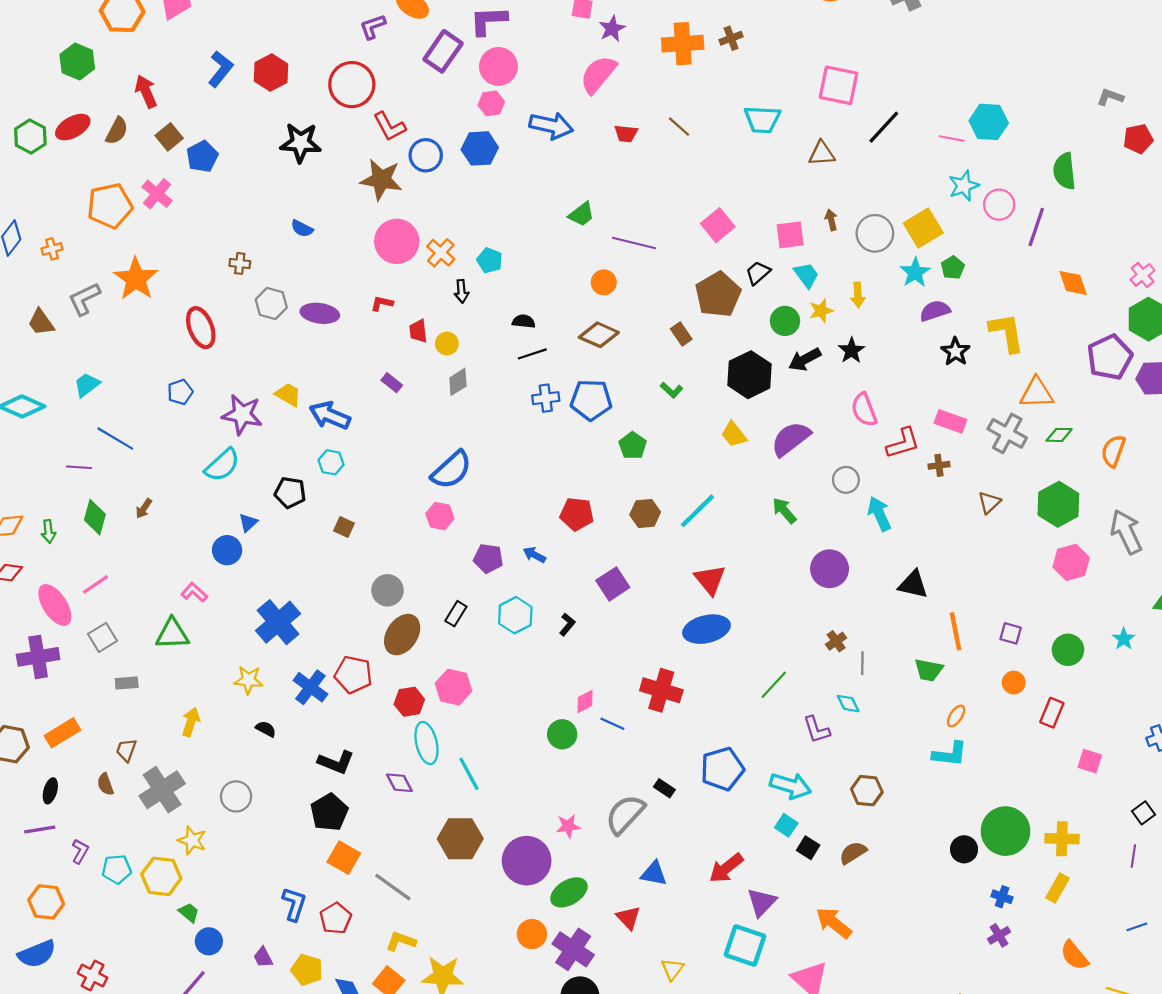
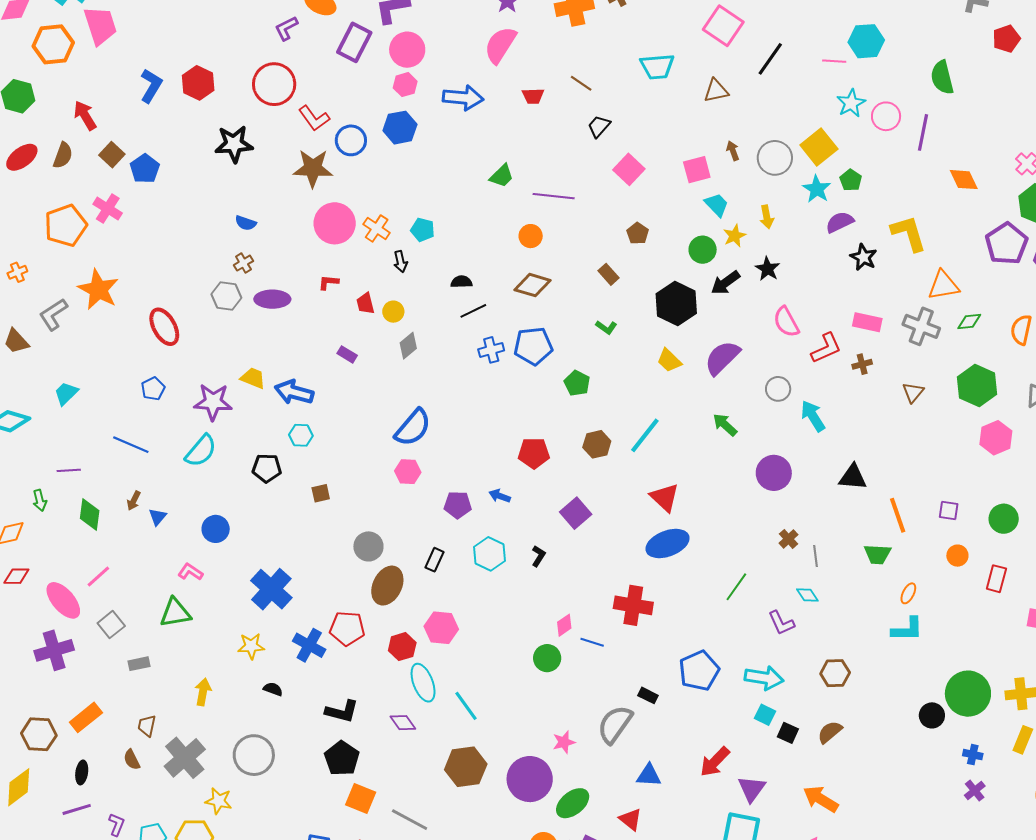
pink square: (839, 85) -> (723, 26), turned 30
brown cross: (240, 263) -> (243, 263), moved, turned -30
black trapezoid: (758, 273) -> (599, 126), moved
brown pentagon: (718, 295) -> (638, 233), size x0.5
blue line: (115, 439) -> (131, 445), moved
blue triangle: (248, 523) -> (158, 517), moved
brown square: (344, 527) -> (321, 493), turned -30
green arrow: (48, 531) -> (40, 500), moved
gray circle: (236, 796) -> (254, 755), size x1.4

